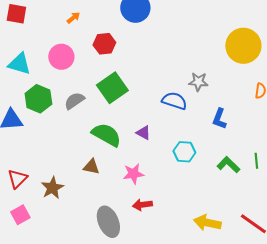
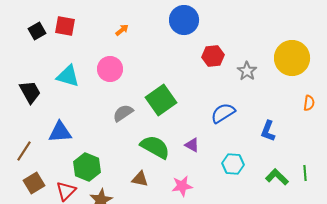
red hexagon: (104, 44) -> (213, 56), moved
gray star: (198, 82) -> (247, 71), moved, turned 30
green hexagon: (38, 99) -> (87, 167), moved
blue semicircle: (174, 101) -> (223, 113), turned -50

